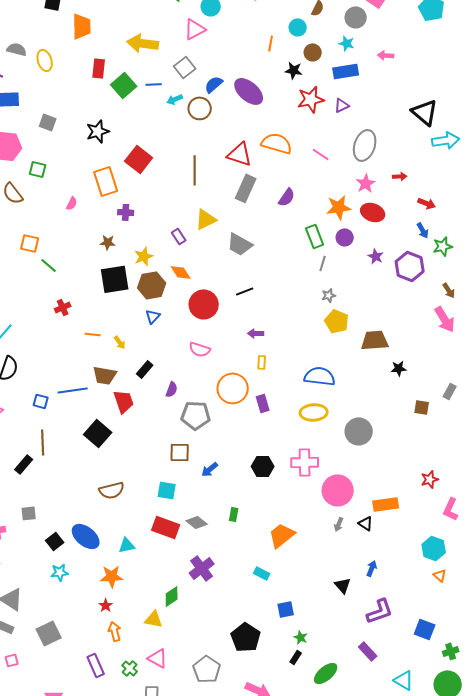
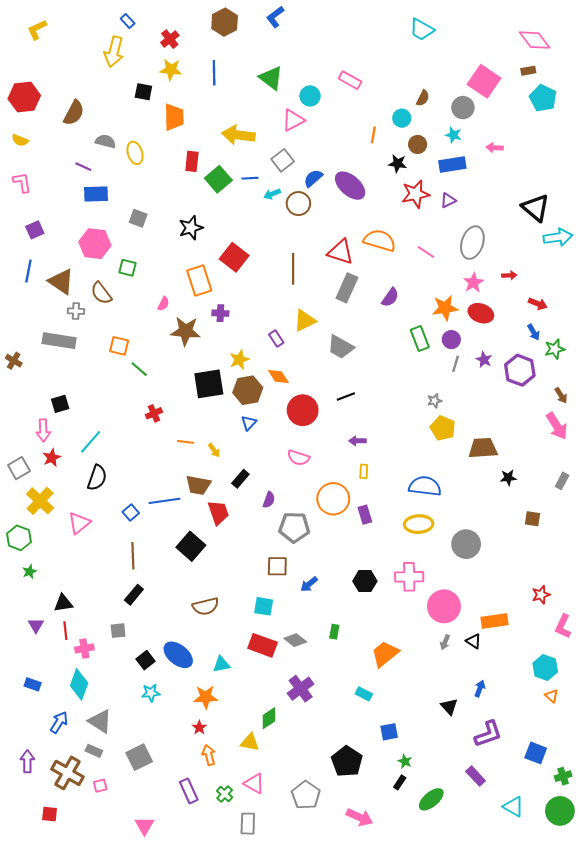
brown star: (108, 242) -> (186, 331), moved, size x1.8
gray line: (323, 263) -> (456, 364), moved
gray rectangle: (450, 391) -> (562, 481), moved
blue square: (41, 401) -> (131, 512), turned 35
black rectangle: (24, 464) -> (134, 595), moved

